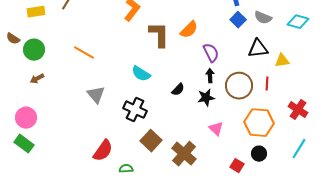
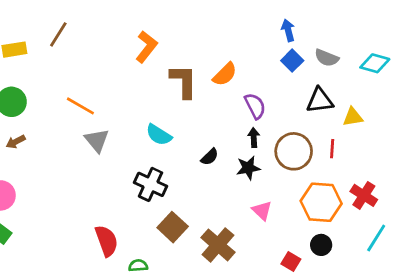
gray triangle: (96, 95) -> (97, 140), moved
red cross: (298, 110) -> (364, 195), moved
red semicircle: (103, 151) -> (106, 241), turned -55

